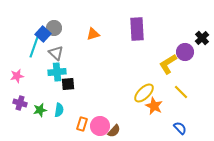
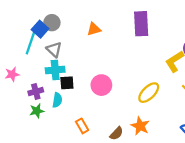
purple cross: (20, 103) -> (36, 91), moved, turned -32
orange star: (154, 106) -> (140, 126), moved
cyan semicircle: (59, 110) -> (57, 100), moved
orange rectangle: (82, 124) -> (82, 126), turned -48
pink circle: (100, 126) -> (101, 85), moved

